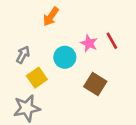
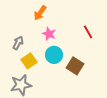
pink star: (89, 43) -> (49, 34), moved
cyan circle: (65, 57) -> (54, 55), moved

